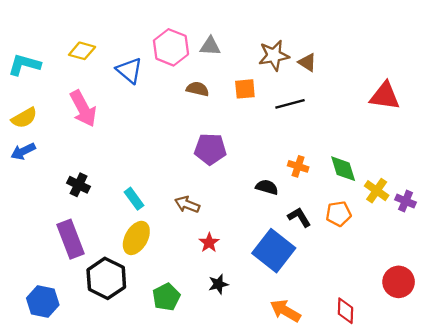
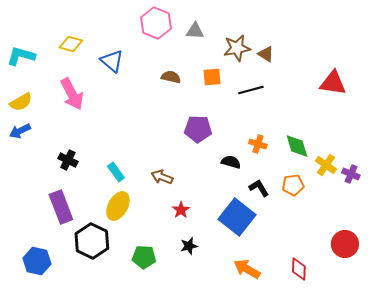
gray triangle: (210, 46) -> (195, 31), moved
pink hexagon: (171, 47) -> (156, 23), moved
purple pentagon: (210, 149) -> (198, 129), moved
green pentagon: (166, 297) -> (144, 257), turned 30

